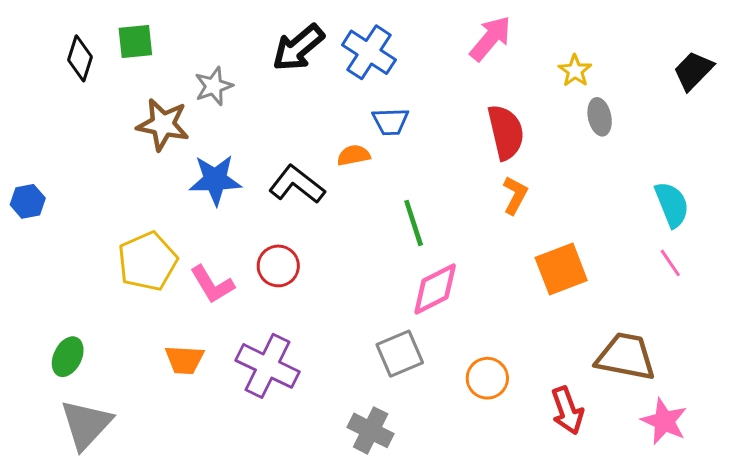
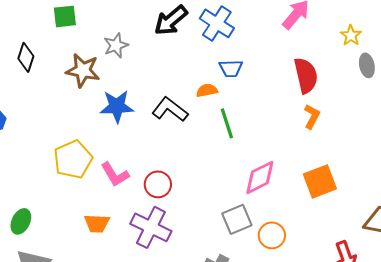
black diamond: (80, 58) -> (26, 57), moved
green line: (414, 223) -> (227, 123), moved
red circle: (278, 266) -> (158, 184), moved
orange square: (561, 269) -> (320, 181), moved
orange circle: (487, 378) -> (272, 235), moved

